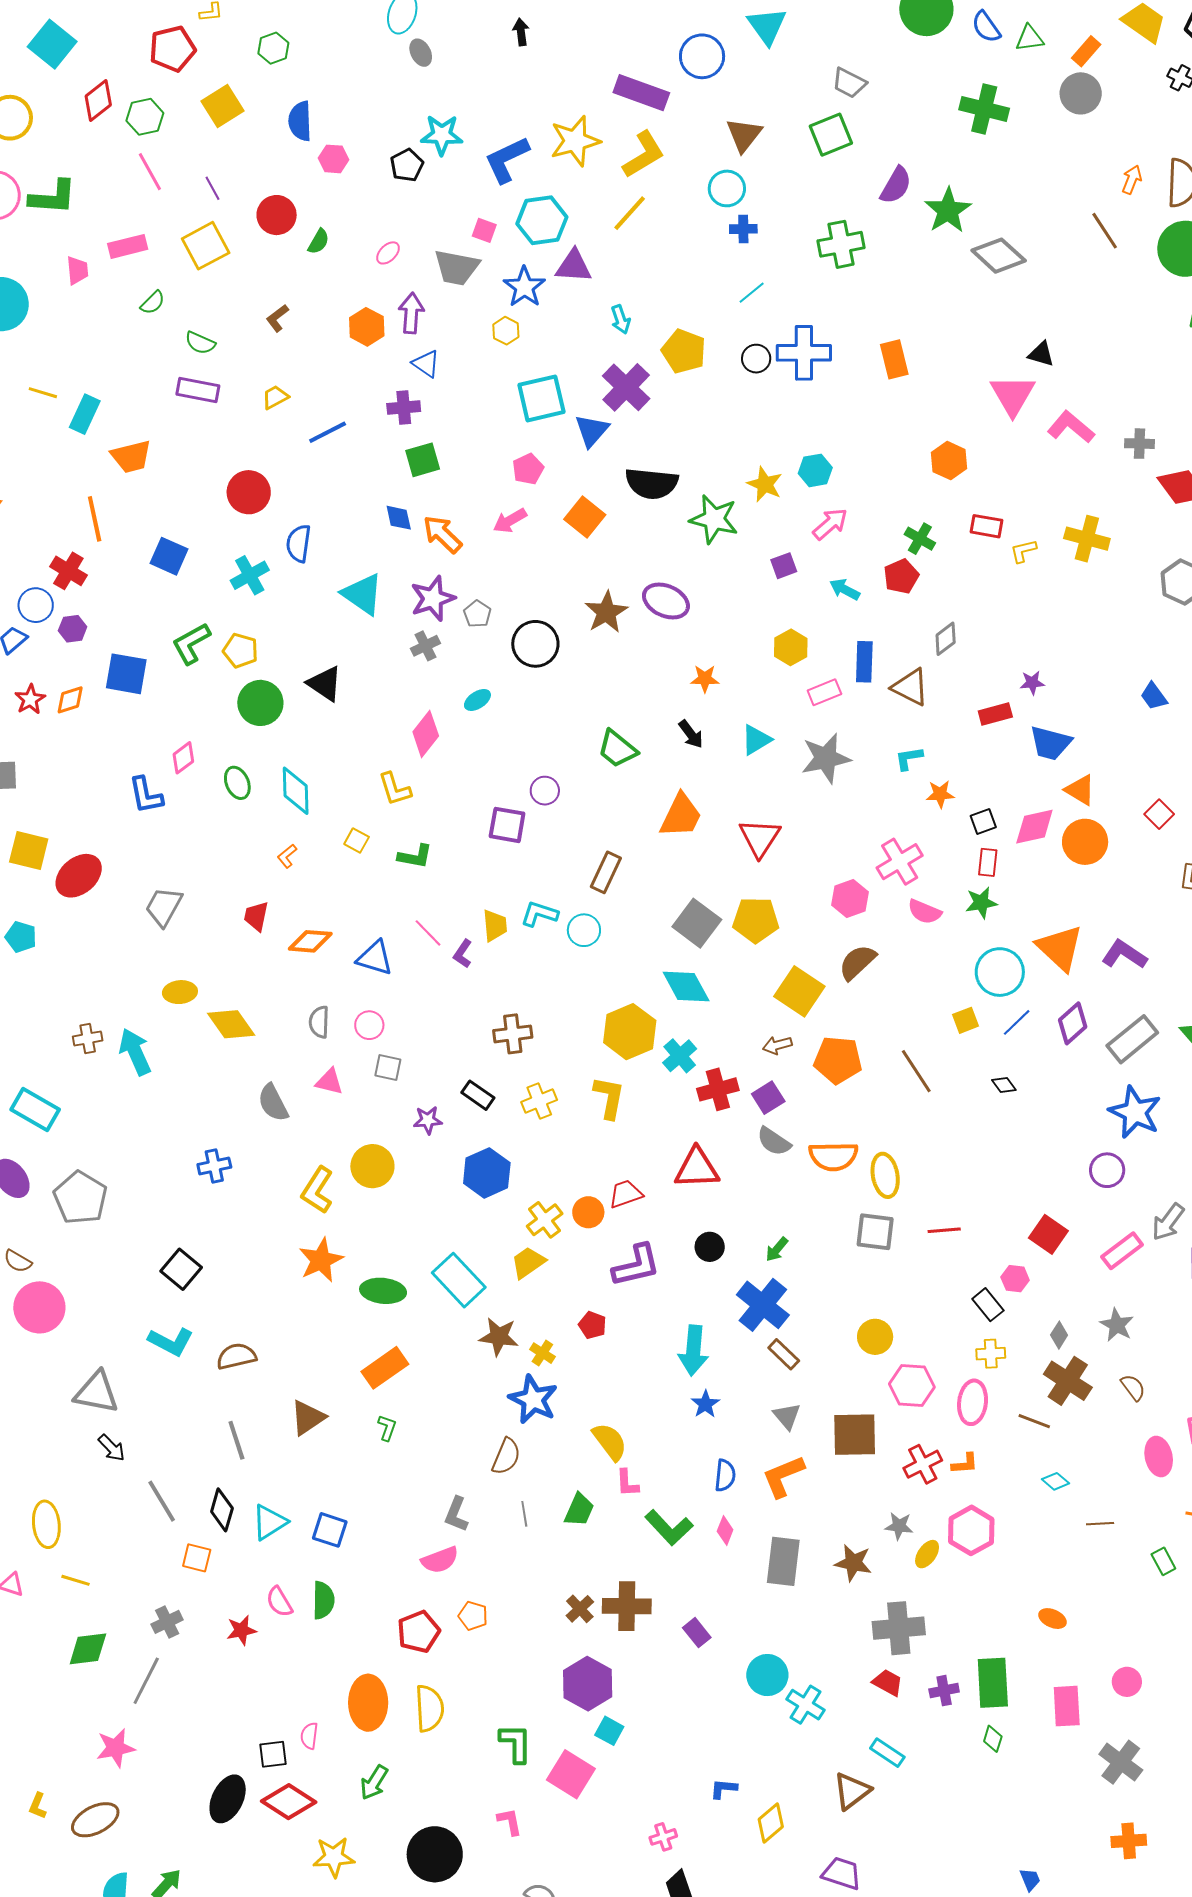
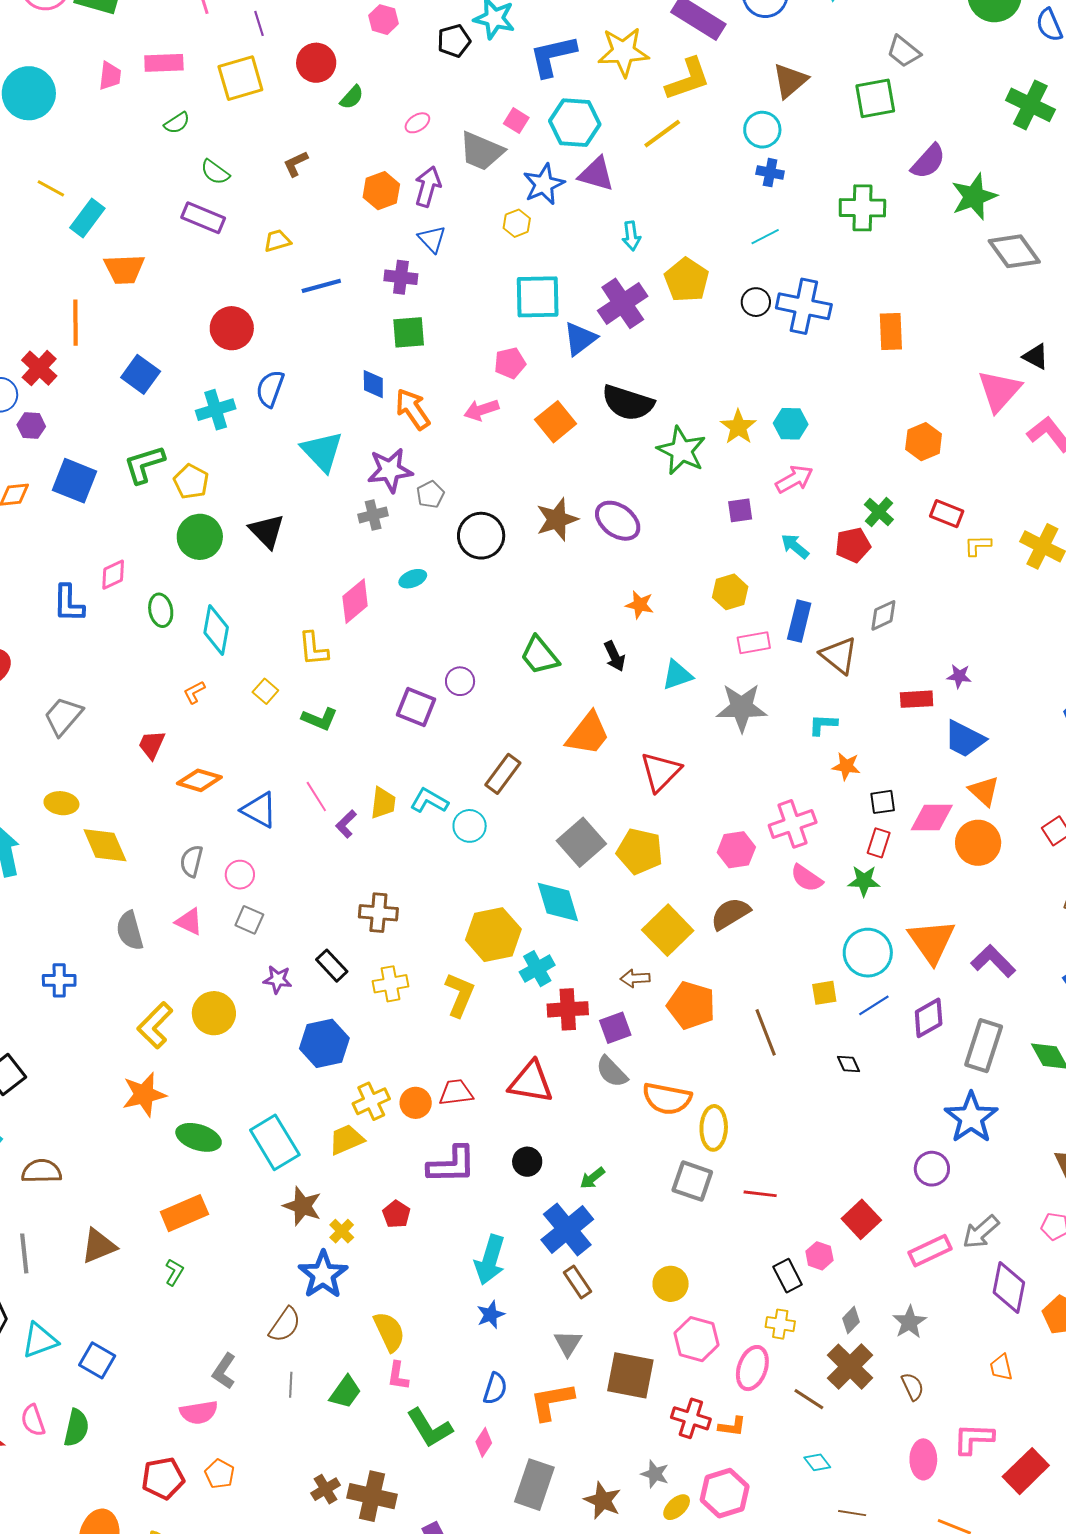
gray rectangle: (1132, 1039) -> (984, 1046), turned -45
red cross: (923, 1464) -> (691, 1418), turned 33

